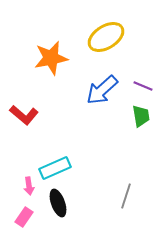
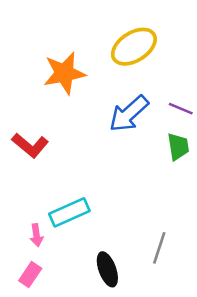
black ellipse: (58, 203) -> (107, 269), moved

